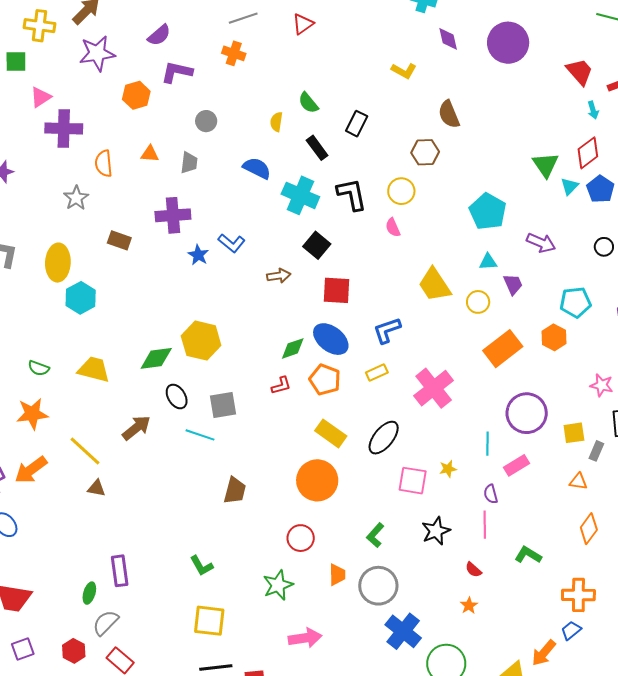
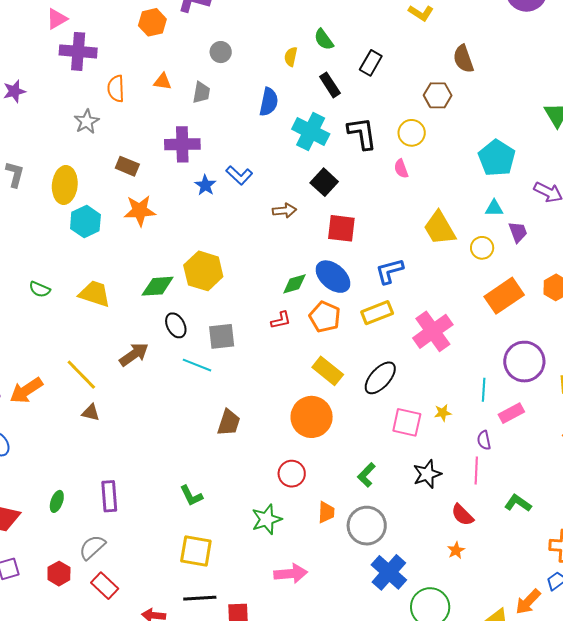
blue semicircle: (257, 168) -> (269, 102), turned 72
yellow rectangle: (377, 373) -> (377, 313), size x1.4
orange star: (32, 414) -> (140, 211), moved
red semicircle: (473, 570) -> (462, 515), size x1.4
green ellipse: (89, 593) -> (57, 501), moved

